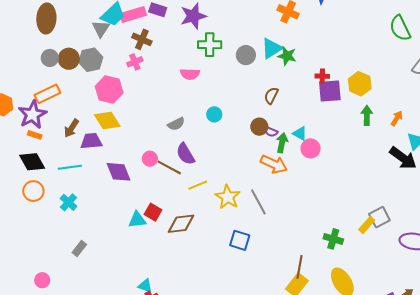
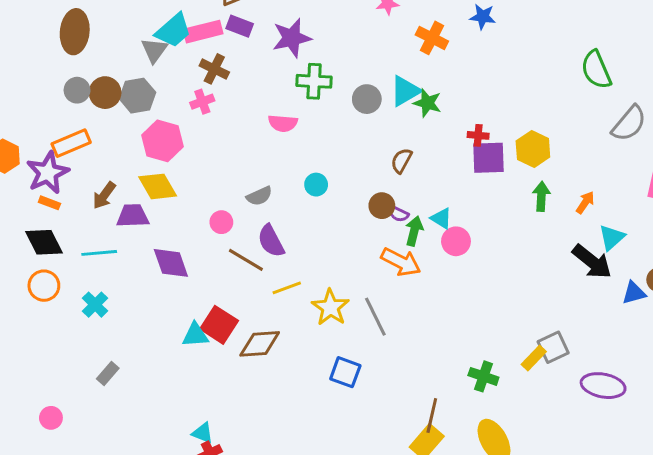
pink circle: (150, 159) -> (221, 222), moved
red square: (153, 212) -> (219, 325), size x1.4

